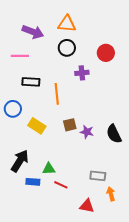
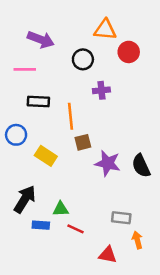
orange triangle: (67, 24) -> (105, 30), moved
red circle: (106, 53) -> (129, 52), moved
brown square: (70, 125) -> (83, 142), moved
purple star: (87, 132) -> (108, 163), size x1.5

